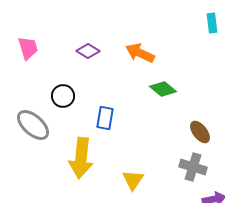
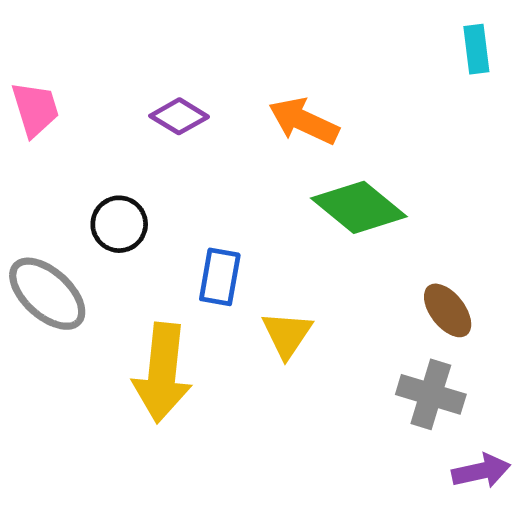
green diamond: (163, 89) -> (359, 207), size x1.4
yellow triangle: (133, 180) -> (287, 334), moved

